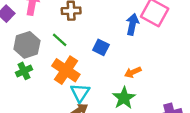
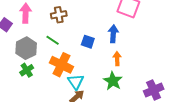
blue arrow: (132, 24) -> (113, 34), moved
orange arrow: (133, 72) -> (117, 59), turned 120

